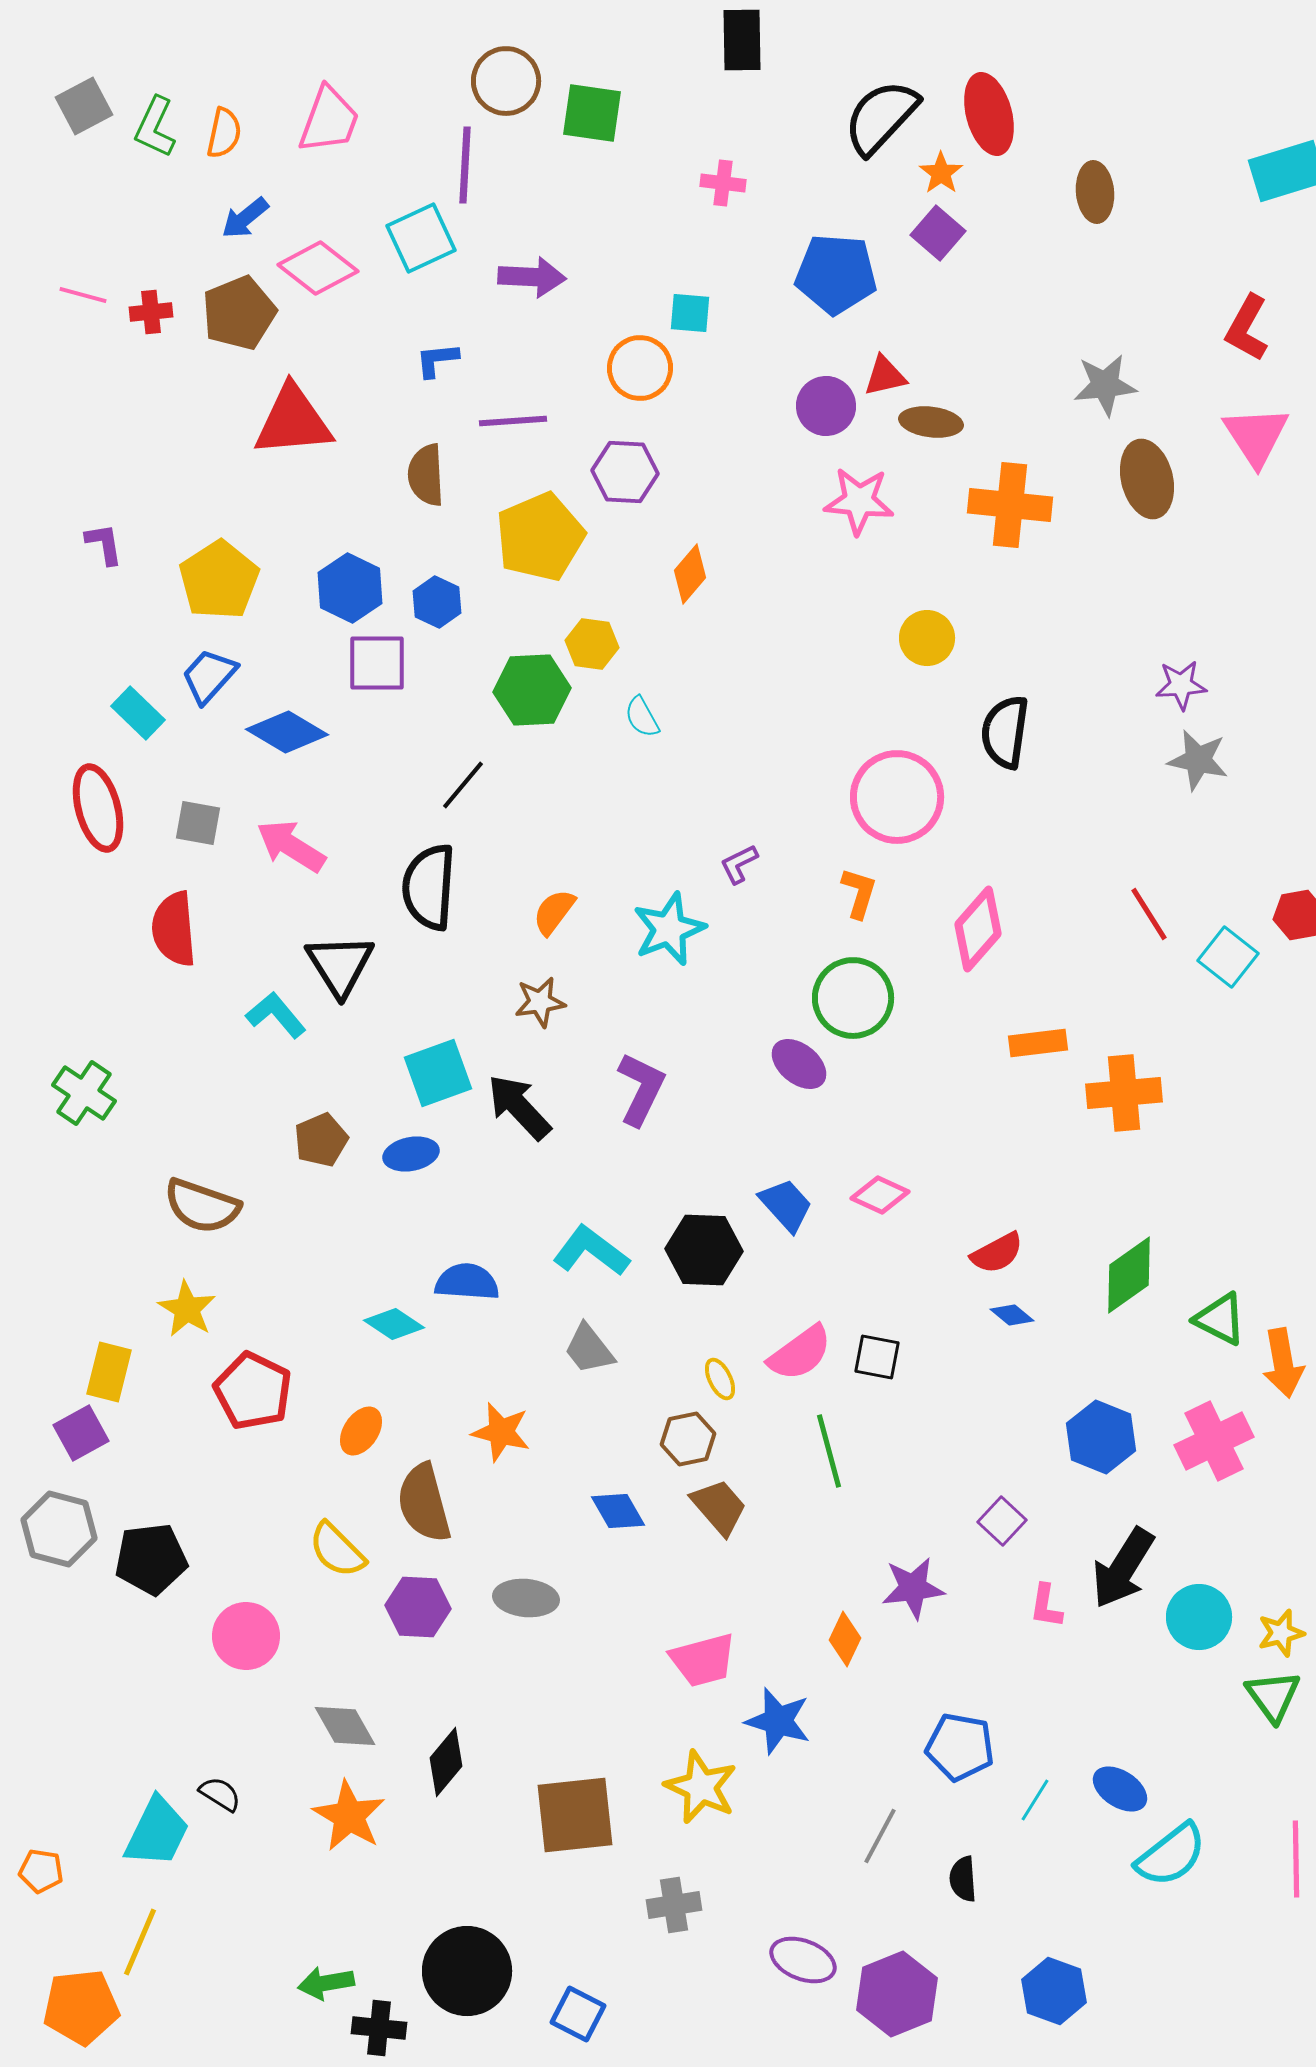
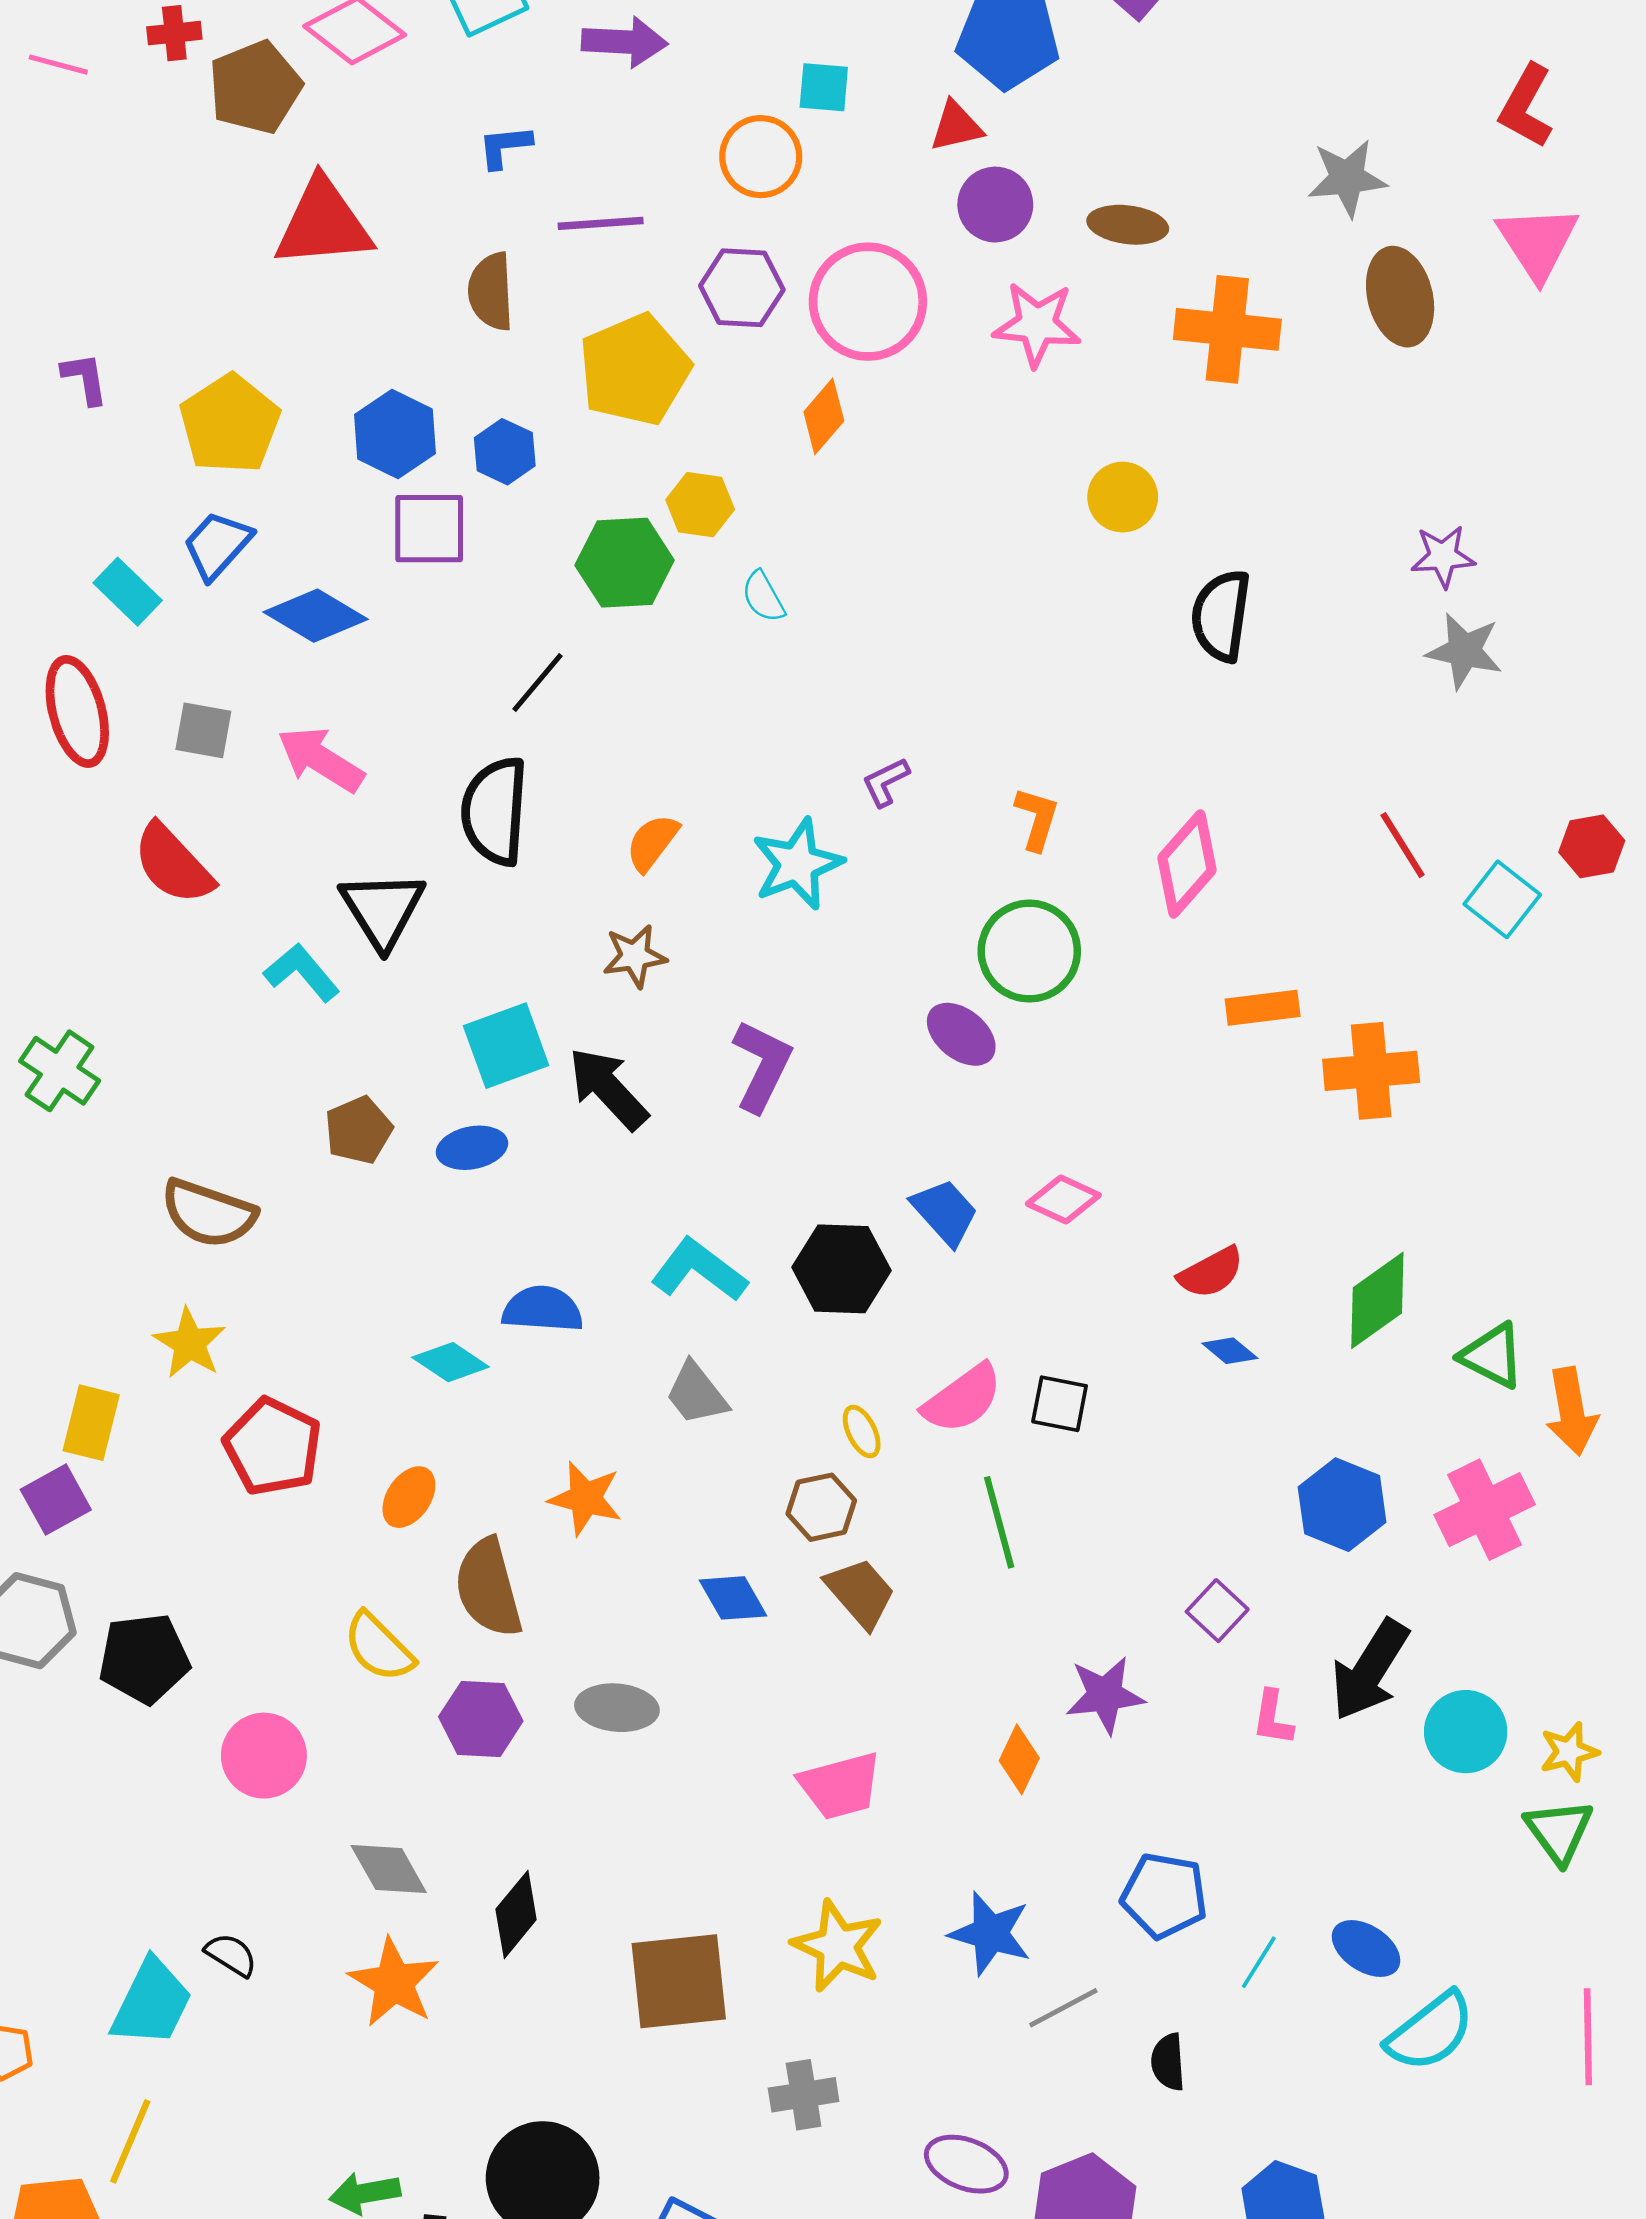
red cross: (151, 312) -> (174, 33), moved
red triangle: (885, 376) -> (956, 126), moved
pink circle: (897, 797) -> (868, 302), moved
red semicircle: (174, 929) -> (173, 864), turned -38
blue star: (778, 1721) -> (990, 1933), moved
gray line: (880, 1836) -> (1063, 2008), turned 34

